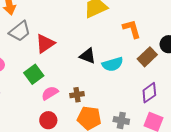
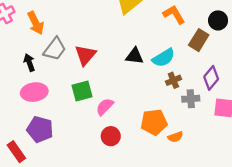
green square: (34, 74) -> (82, 91), turned 36
brown cross: (77, 95) -> (173, 80), moved
gray cross: (121, 120) -> (191, 99), moved

